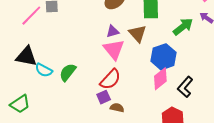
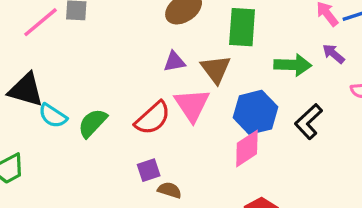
green arrow: (183, 27) -> (293, 65), turned 35
pink triangle: (114, 49) -> (192, 105), moved
red semicircle: (110, 79) -> (153, 118), moved
black L-shape: (185, 87) -> (309, 122), moved

